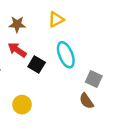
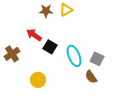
brown star: (17, 24) -> (46, 11), moved
cyan ellipse: (66, 55) -> (74, 56), moved

